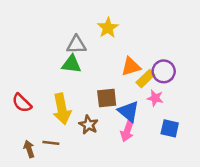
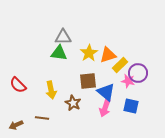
yellow star: (108, 28) -> (89, 53), moved
purple circle: (164, 71) -> (138, 73), moved
yellow arrow: (62, 109) -> (51, 90), size x0.7
blue square: (170, 128) -> (131, 106), moved
brown arrow: (29, 149) -> (16, 125), moved, turned -96

